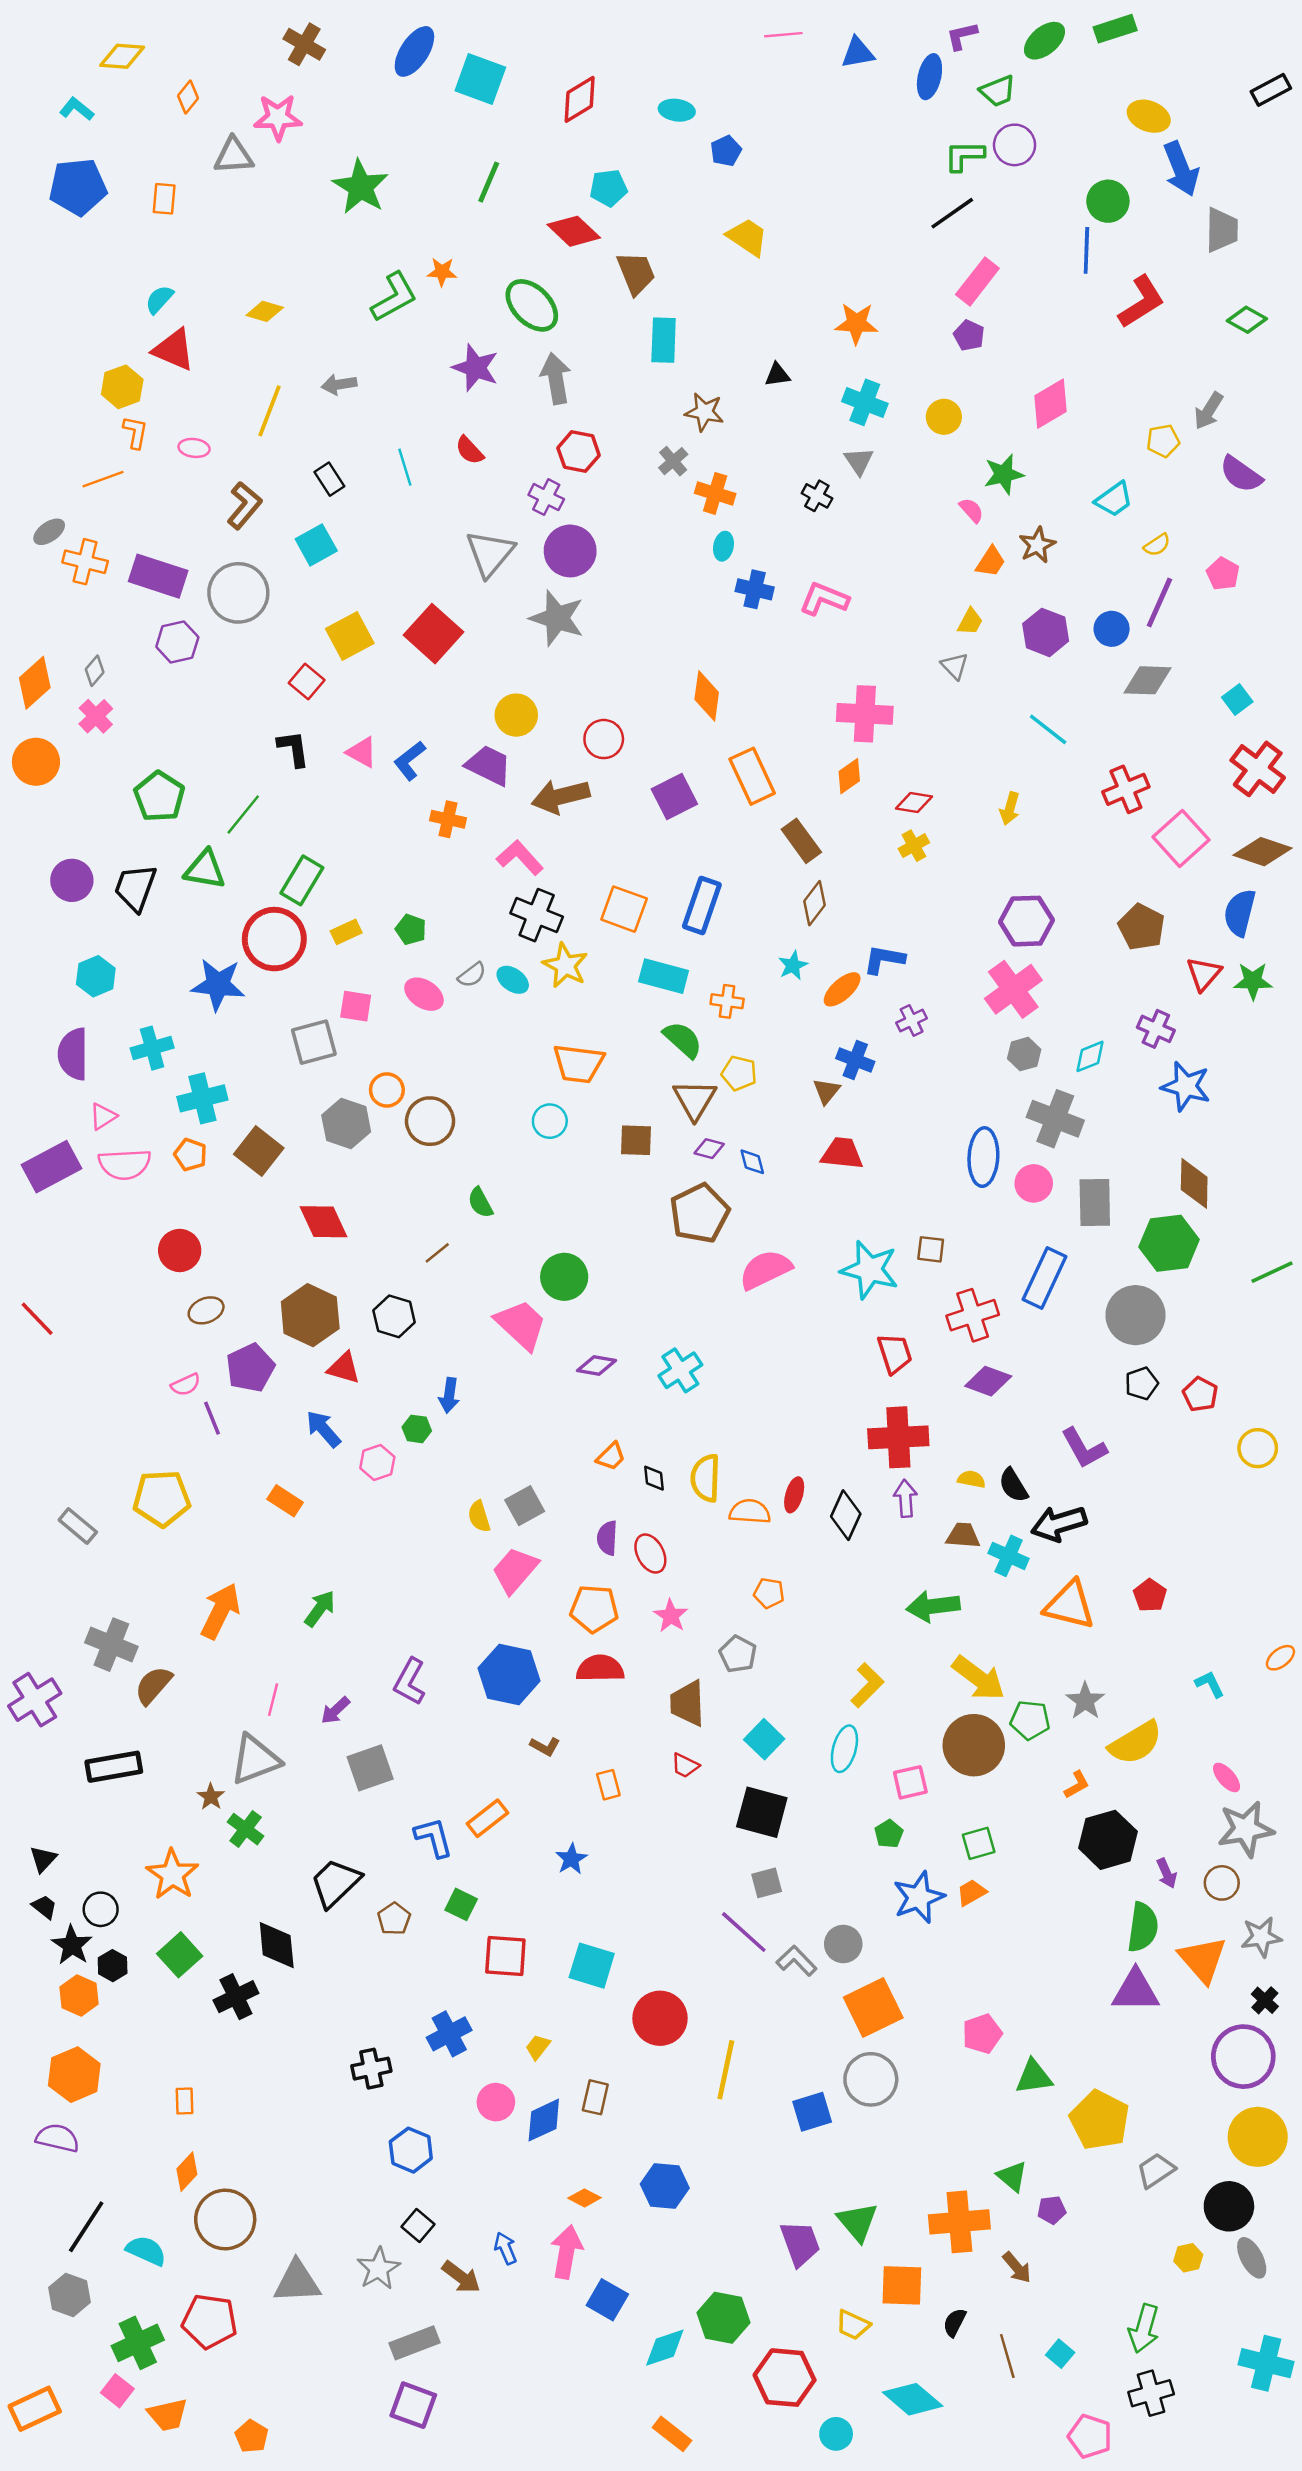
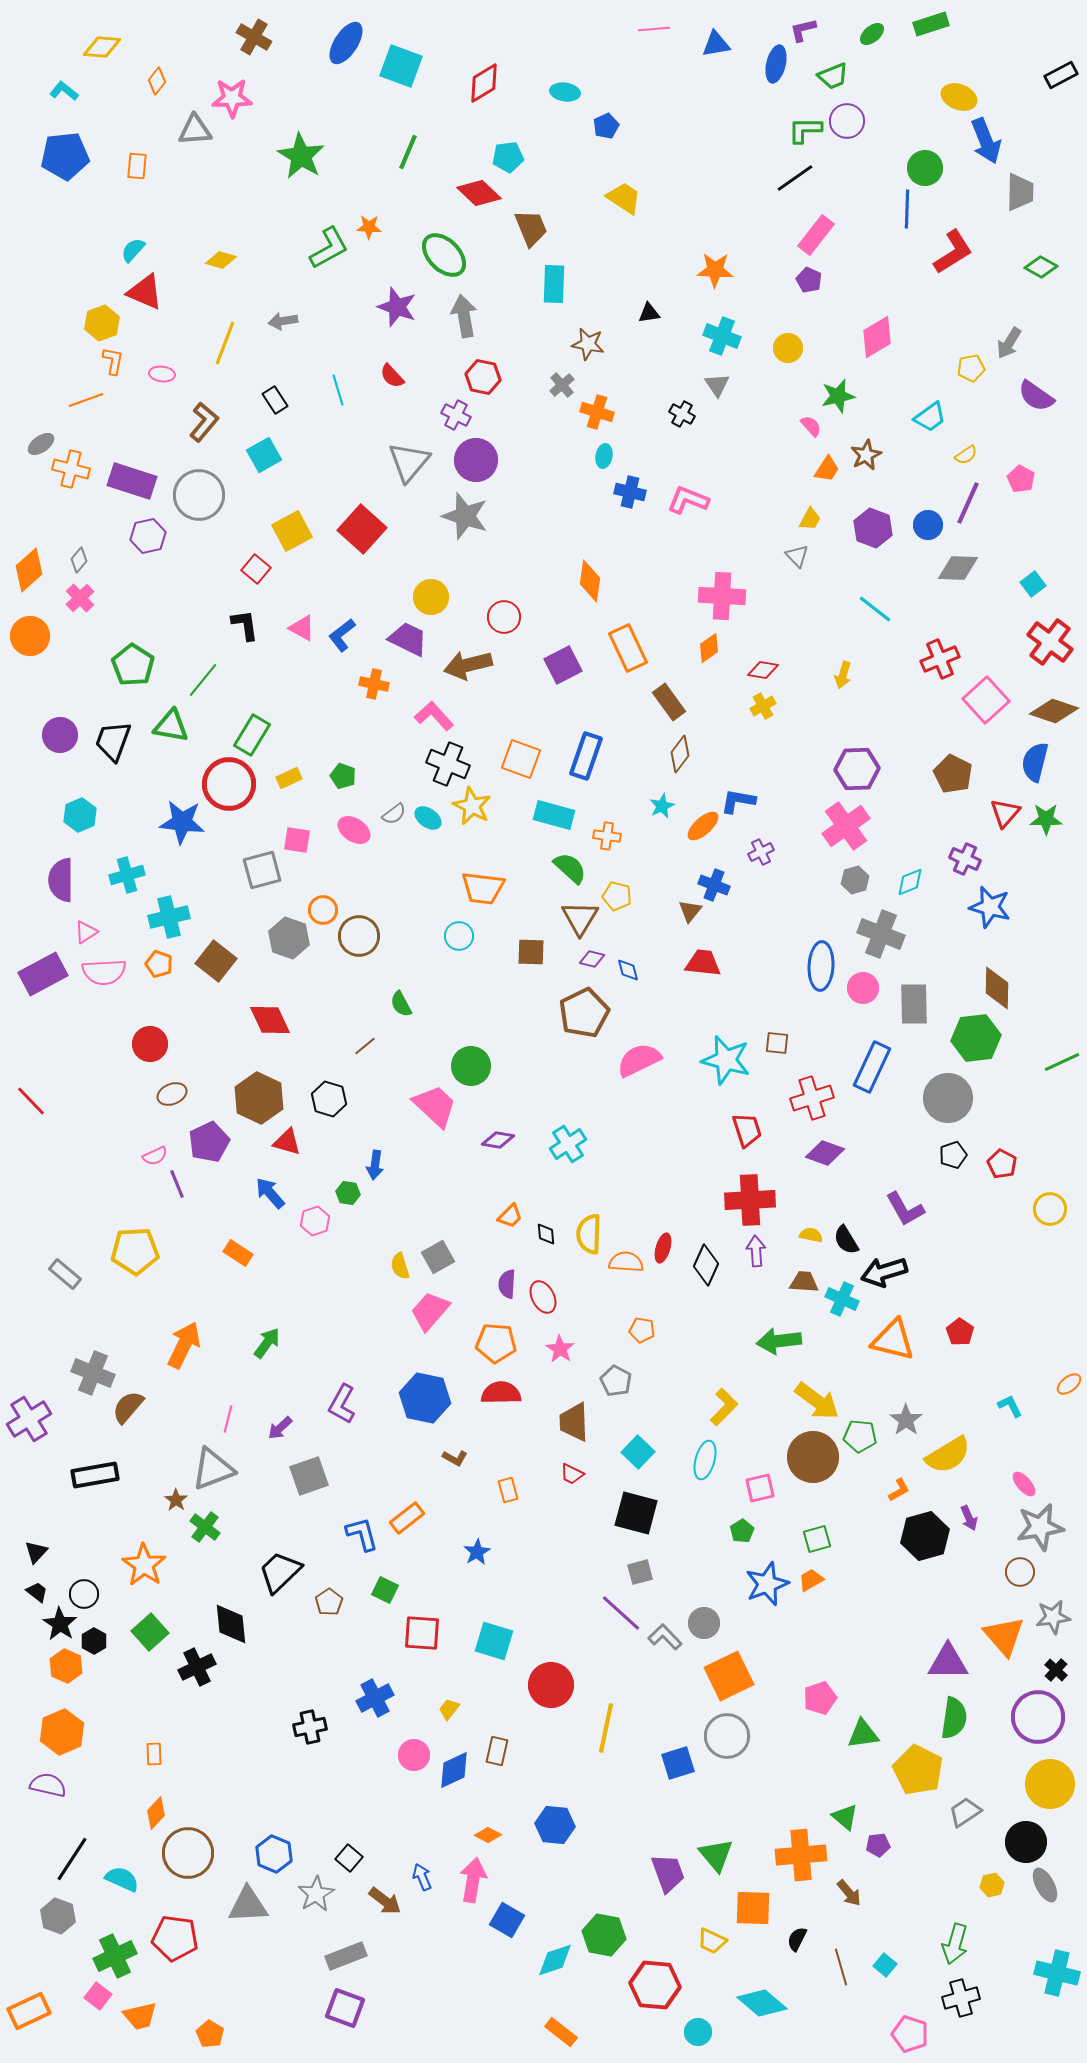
green ellipse: (1044, 41) -> (872, 34), size x0.7
purple arrow: (1167, 1873) -> (969, 1518), moved
green semicircle: (1143, 1927) -> (954, 1718), moved
blue hexagon: (411, 2150) -> (274, 1854), moved

